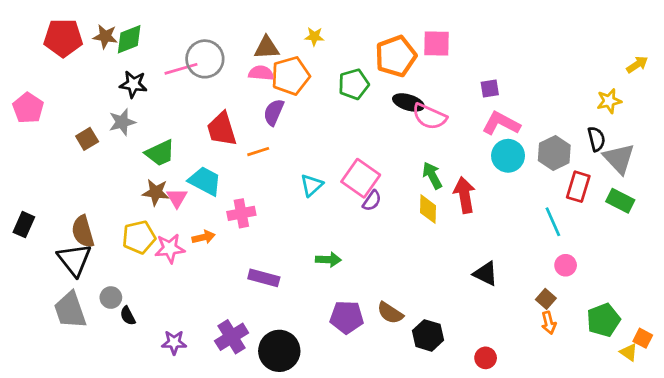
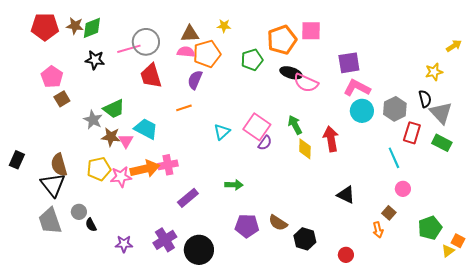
purple square: (490, 88) -> (349, 63), size x1.6
pink pentagon: (28, 108) -> (52, 77), moved
gray star: (122, 122) -> (93, 120), moved, turned -30
red trapezoid: (222, 129) -> (151, 76), moved
green arrow: (432, 175) -> (295, 125), moved
pink cross: (241, 213) -> (168, 165), moved
orange arrow: (203, 237) -> (145, 169), size x1.8
purple rectangle: (264, 278) -> (188, 198), turned -55
orange arrow: (549, 323) -> (378, 230), moved
yellow triangle: (629, 352) -> (448, 251), turned 48

